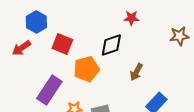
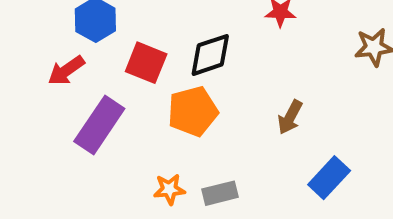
black diamond: (111, 45) -> (210, 55), moved
purple rectangle: (49, 90) -> (99, 125), moved

